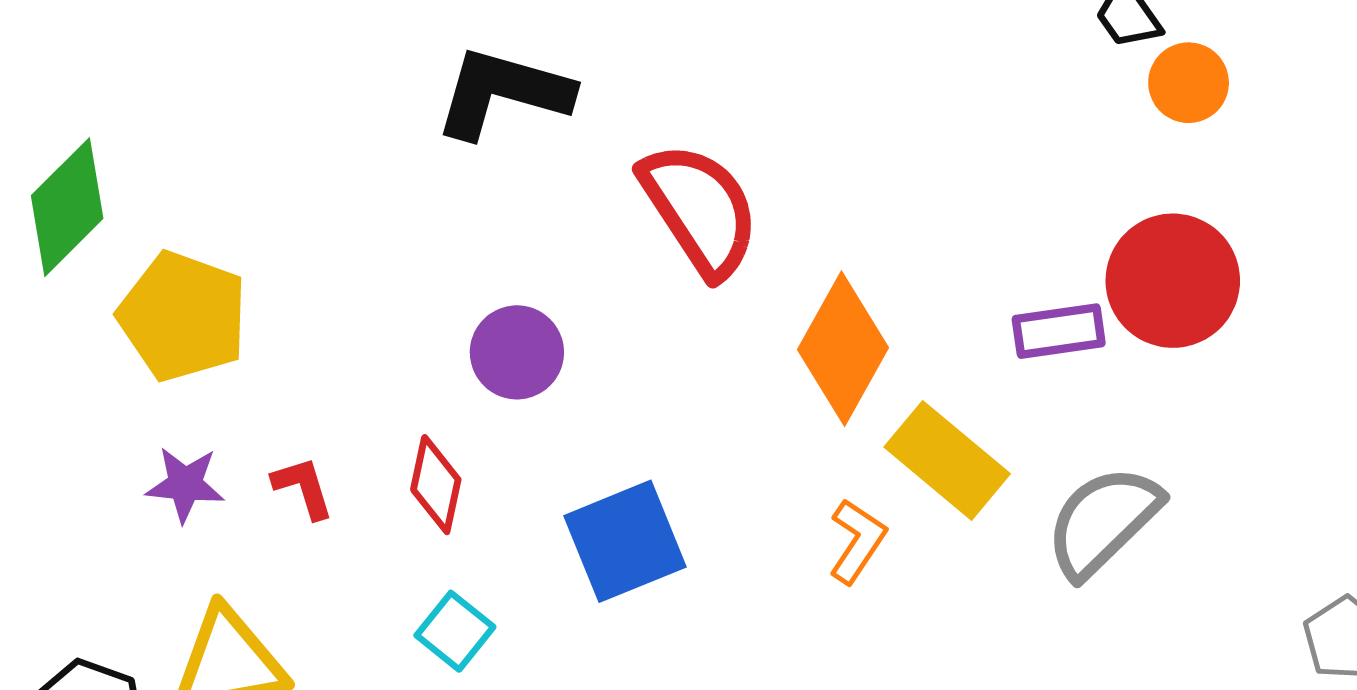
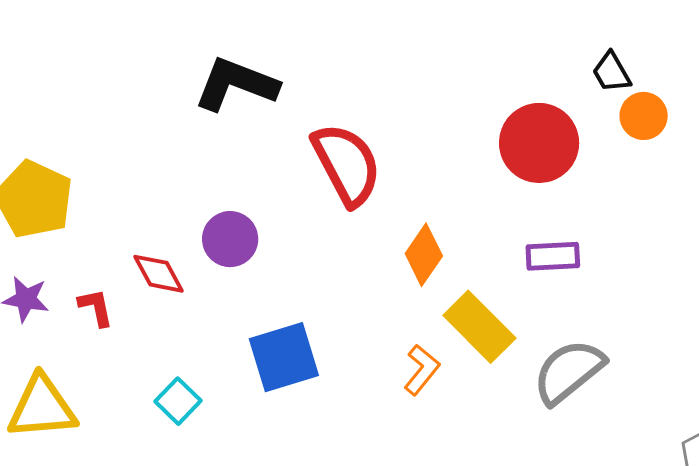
red circle: (1173, 281) -> (539, 143), moved
orange diamond: (843, 349) -> (424, 255), size x0.7
red diamond: (436, 485) -> (158, 274), moved, turned -46

